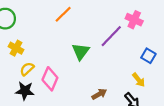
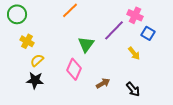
blue square: (148, 56) -> (148, 33), moved
pink diamond: (50, 79) -> (74, 69), moved
yellow arrow: (139, 80) -> (134, 53), moved

